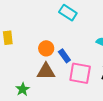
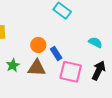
green star: (23, 89) -> (13, 65), moved

